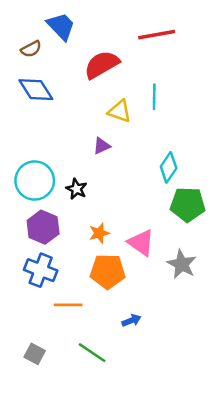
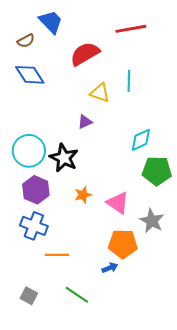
cyan diamond: (169, 167) -> (141, 140), turned 30
black star: (77, 189) -> (64, 158), size x1.6
orange pentagon: (108, 271) -> (123, 244), moved

